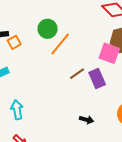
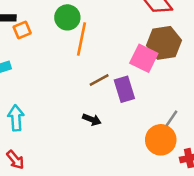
orange line: (60, 44) -> (81, 39), turned -35
black arrow: (87, 120) -> (92, 120), moved

